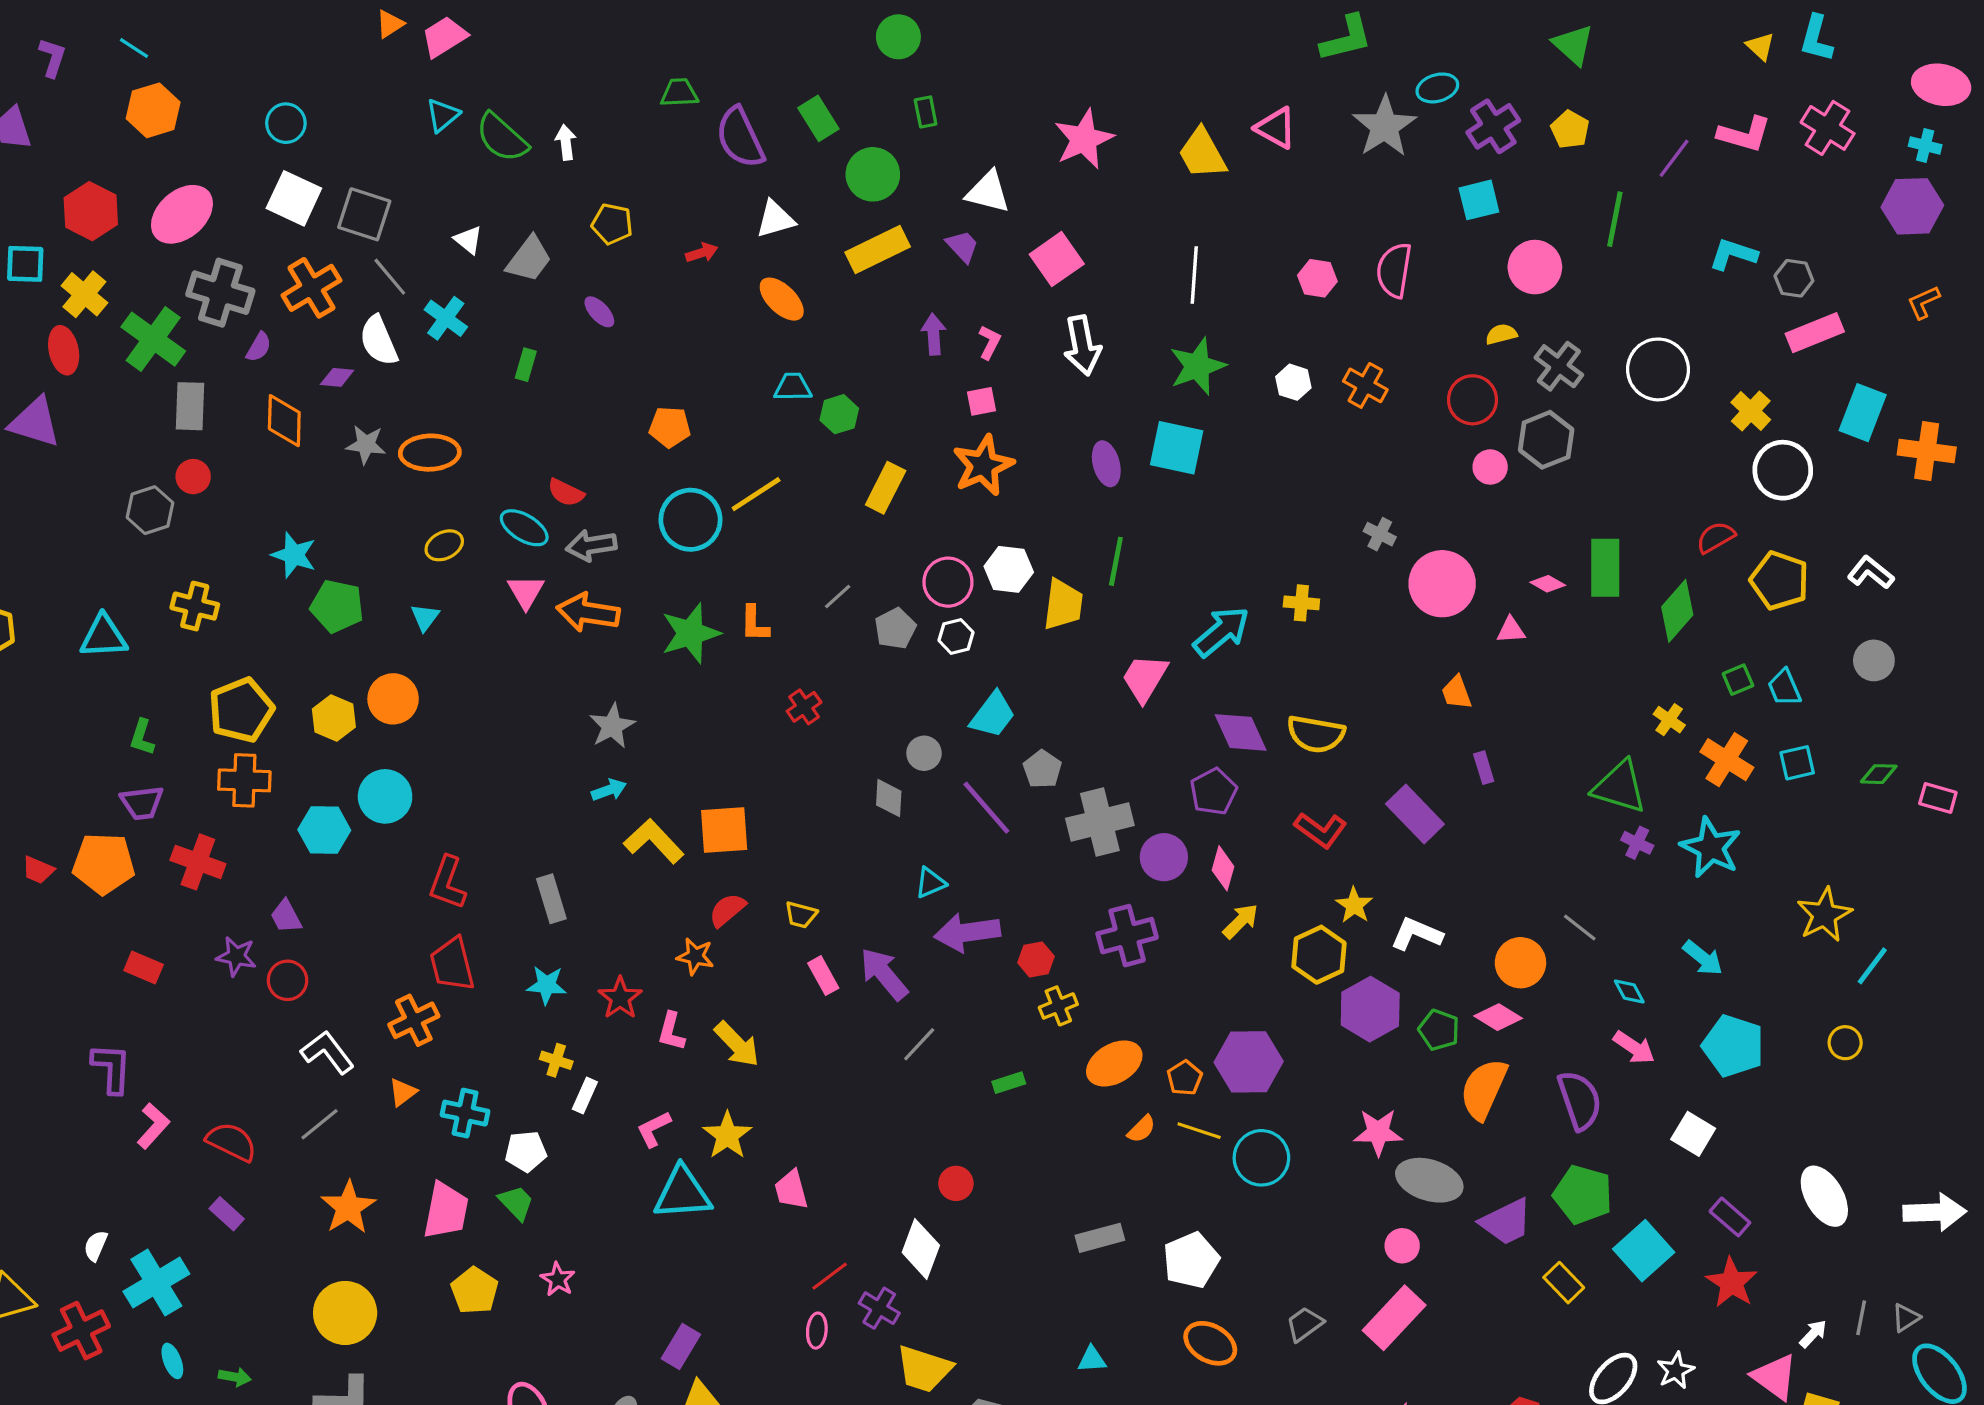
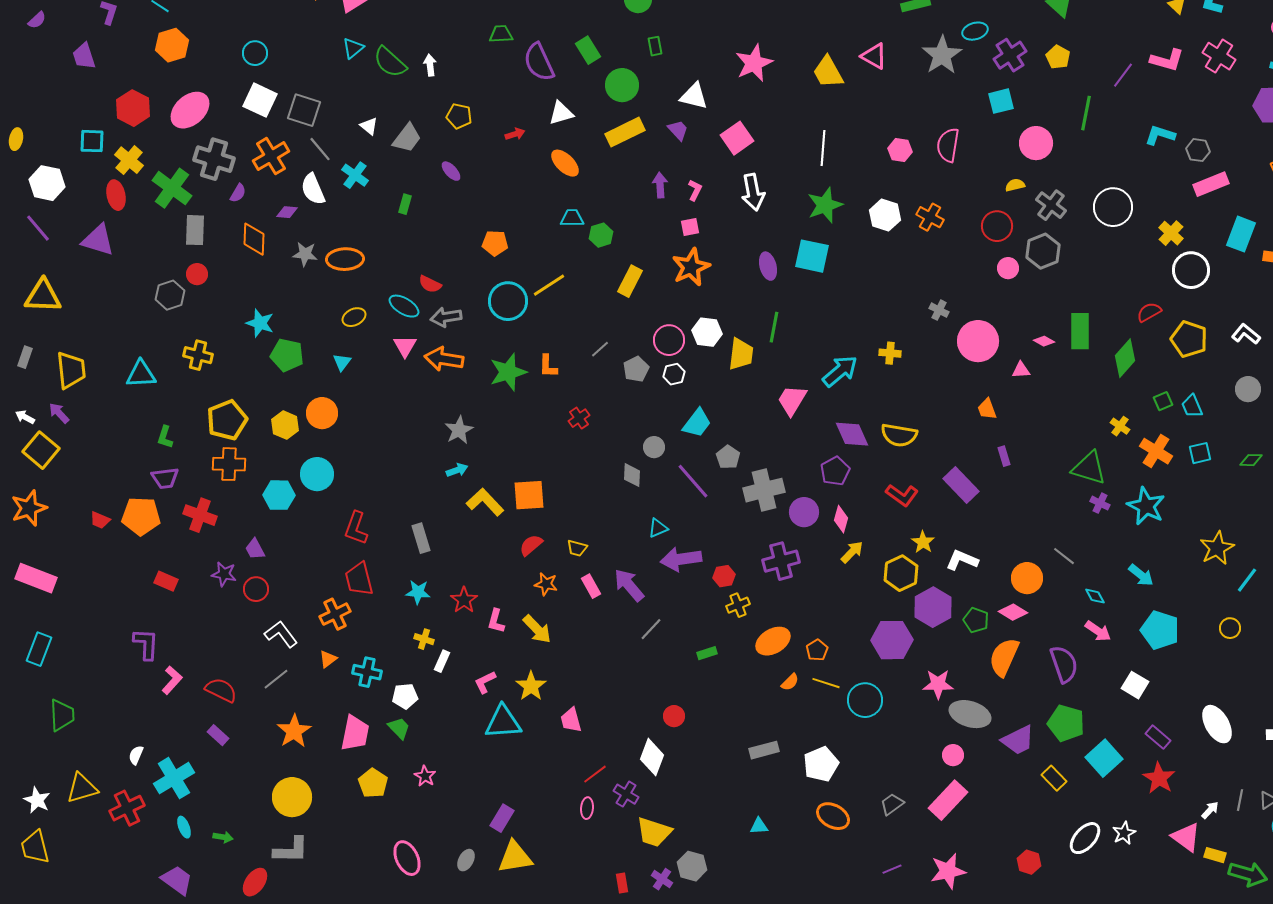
white hexagon: (1293, 382) -> (885, 215), size x1.4
orange star: (695, 956) -> (546, 584), moved
purple hexagon: (1249, 1062) -> (892, 640), moved

